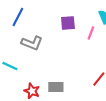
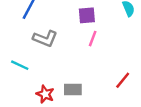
pink line: (91, 33) -> (93, 39), moved

